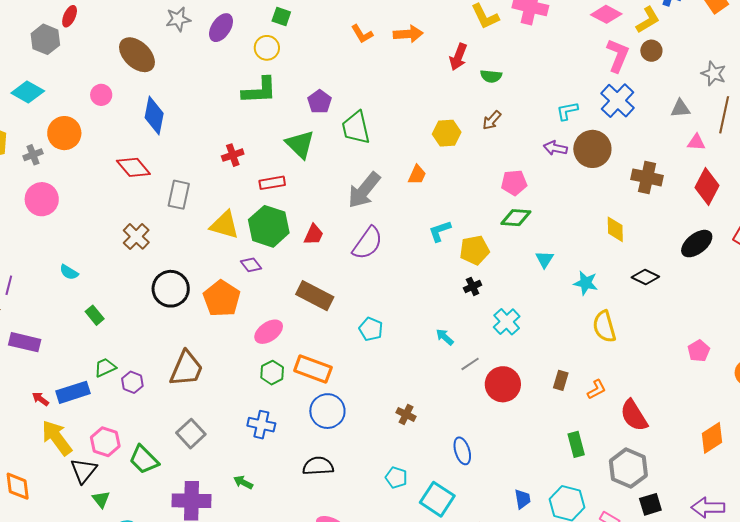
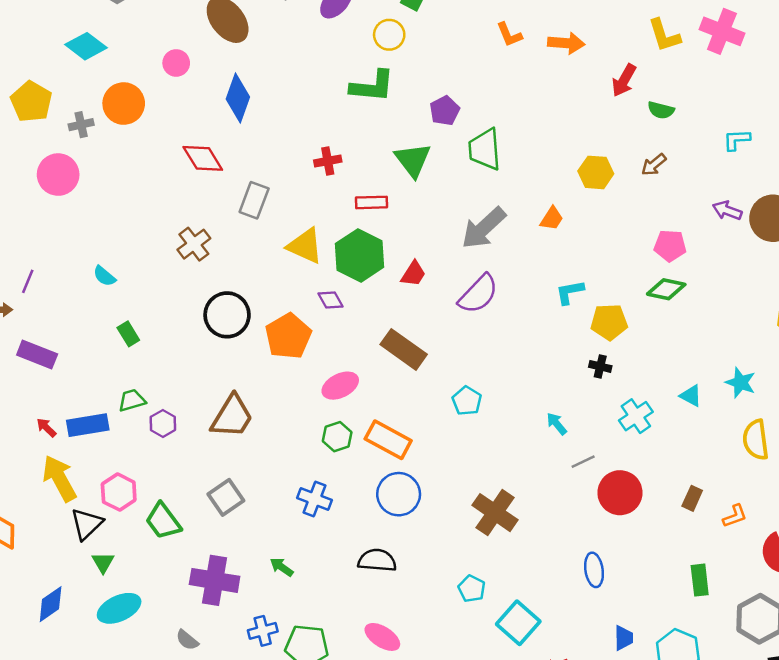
cyan L-shape: (567, 111) -> (737, 140), moved
pink circle: (42, 199) -> (58, 175), moved
cyan triangle: (545, 259) -> (691, 396), moved, turned -42
black cross: (473, 286) -> (600, 366), turned 30
brown cross: (406, 414) -> (495, 513), size x1.8
blue ellipse: (462, 451) -> (594, 570), moved

